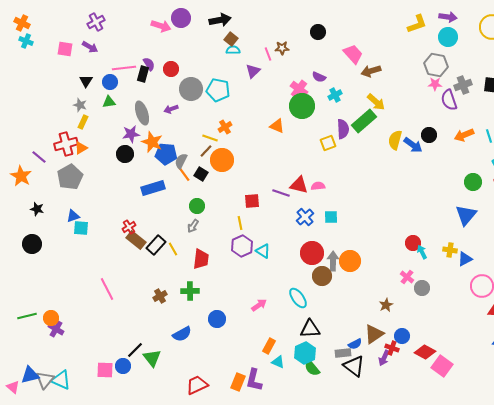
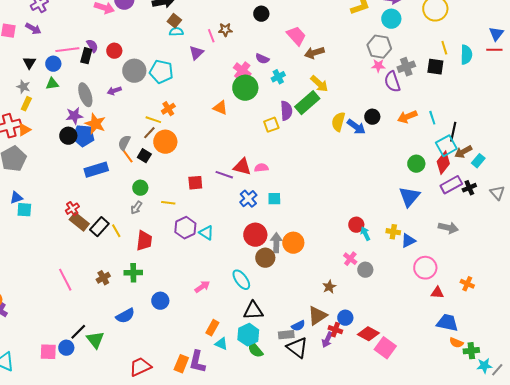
blue pentagon: (166, 154) -> (83, 136), moved
yellow line: (240, 223) -> (168, 203), moved, turned -72
pink line: (107, 289) -> (65, 280), moved

